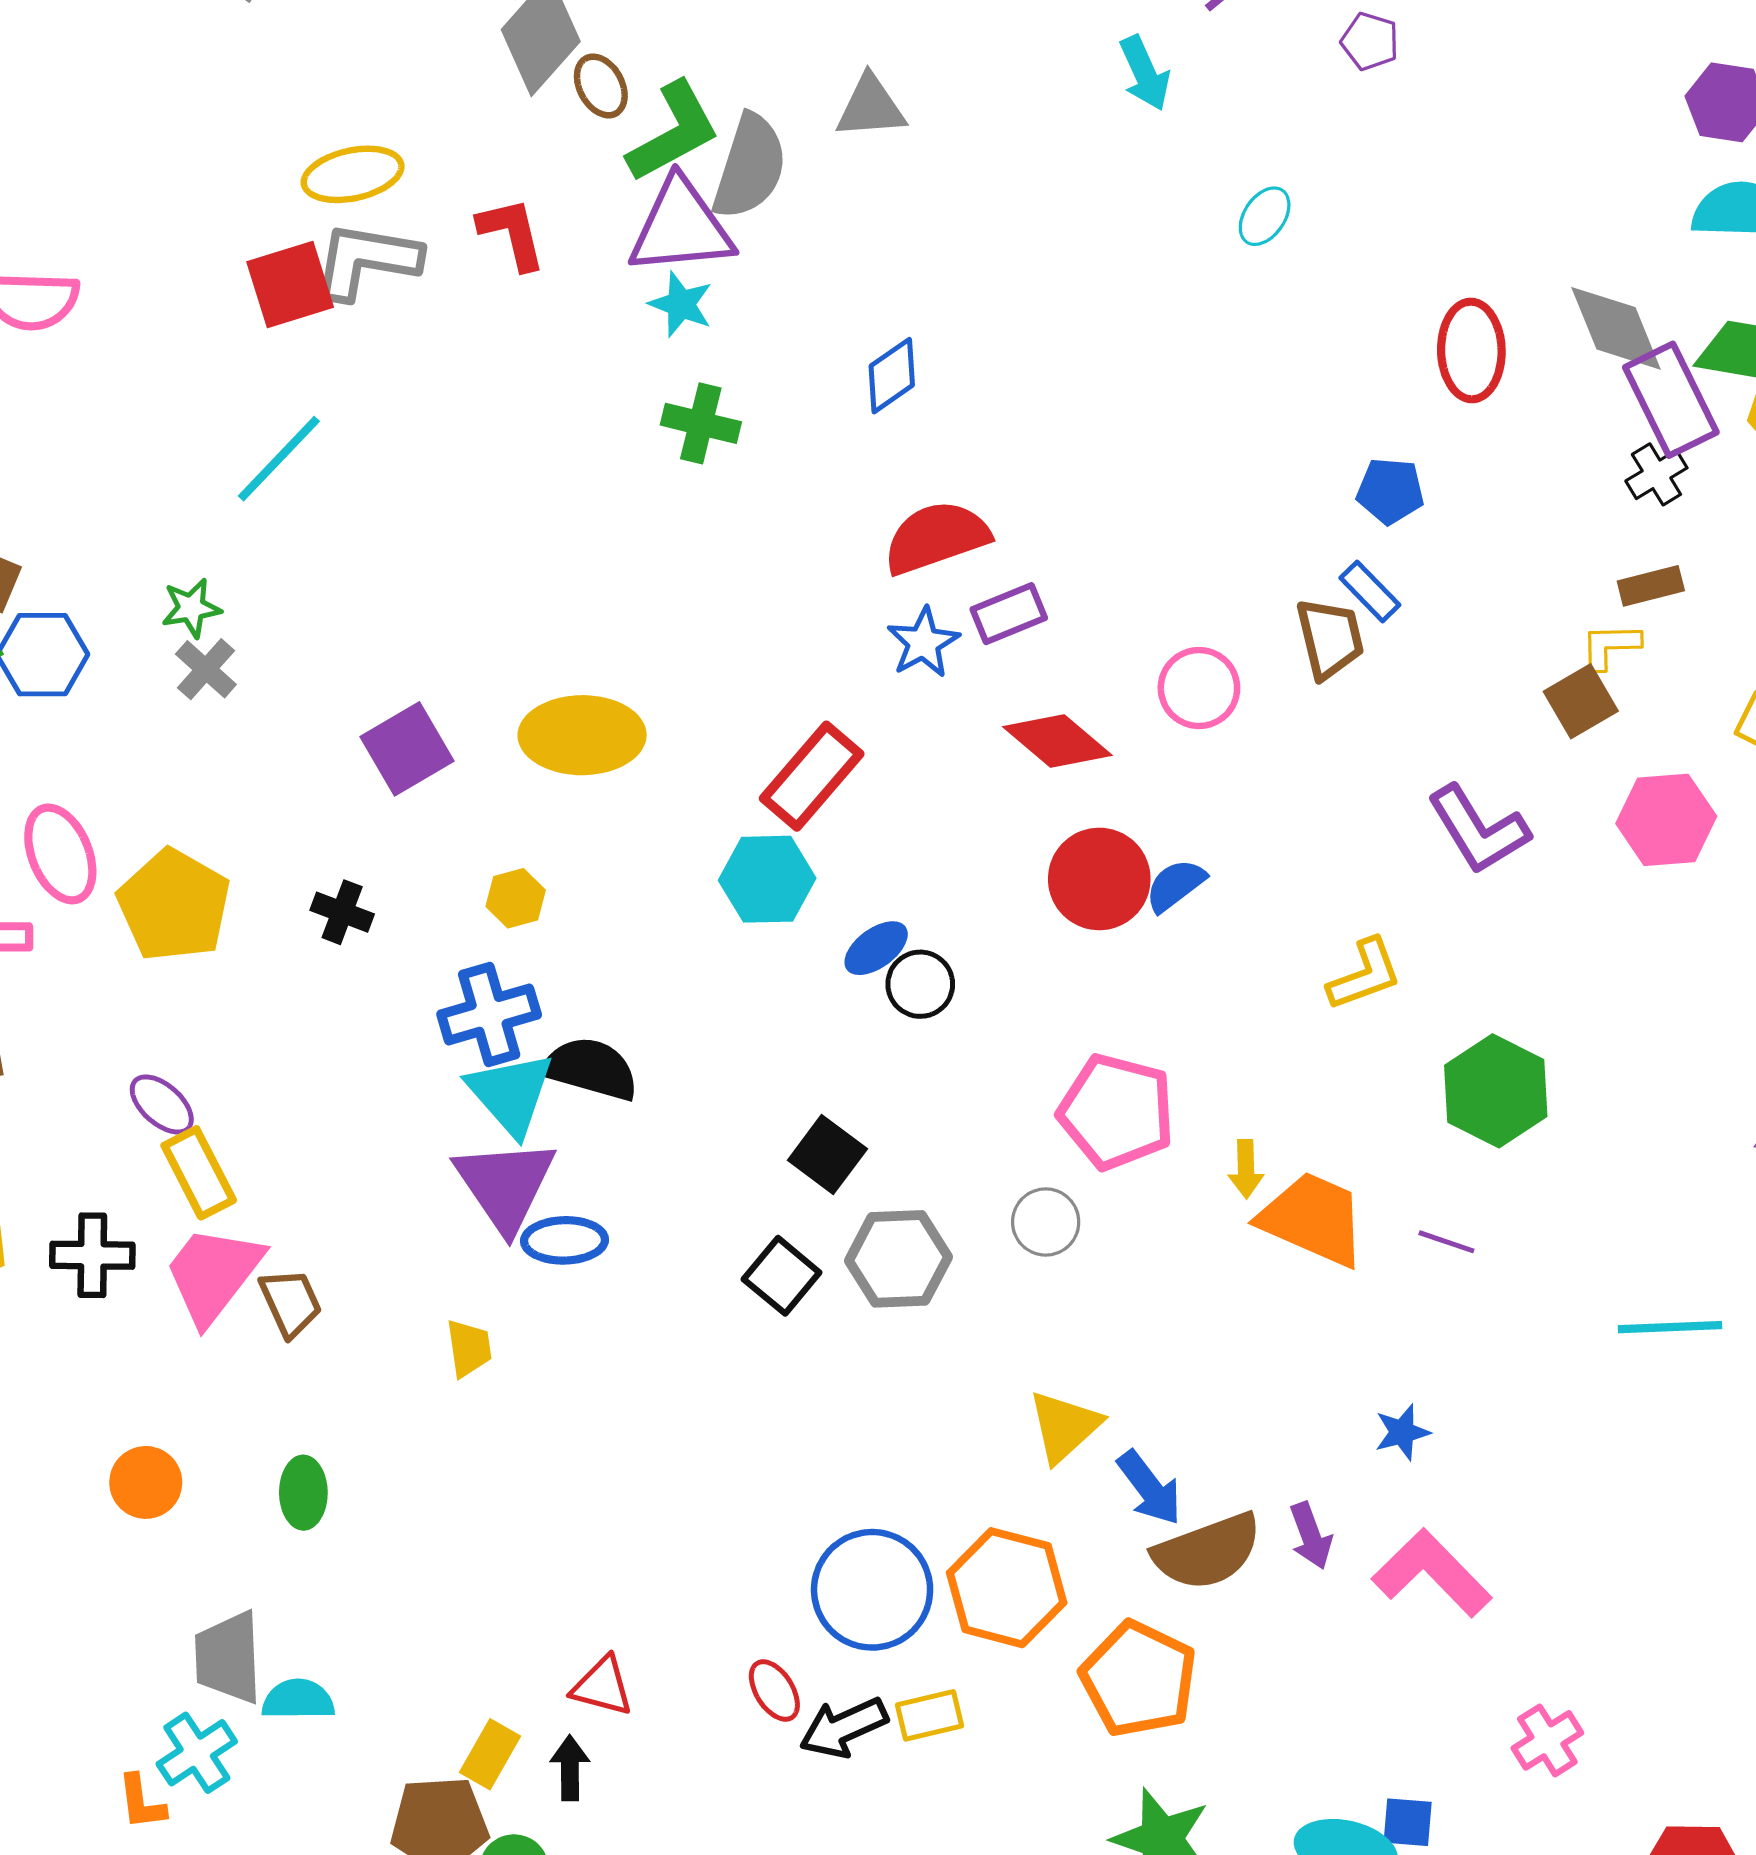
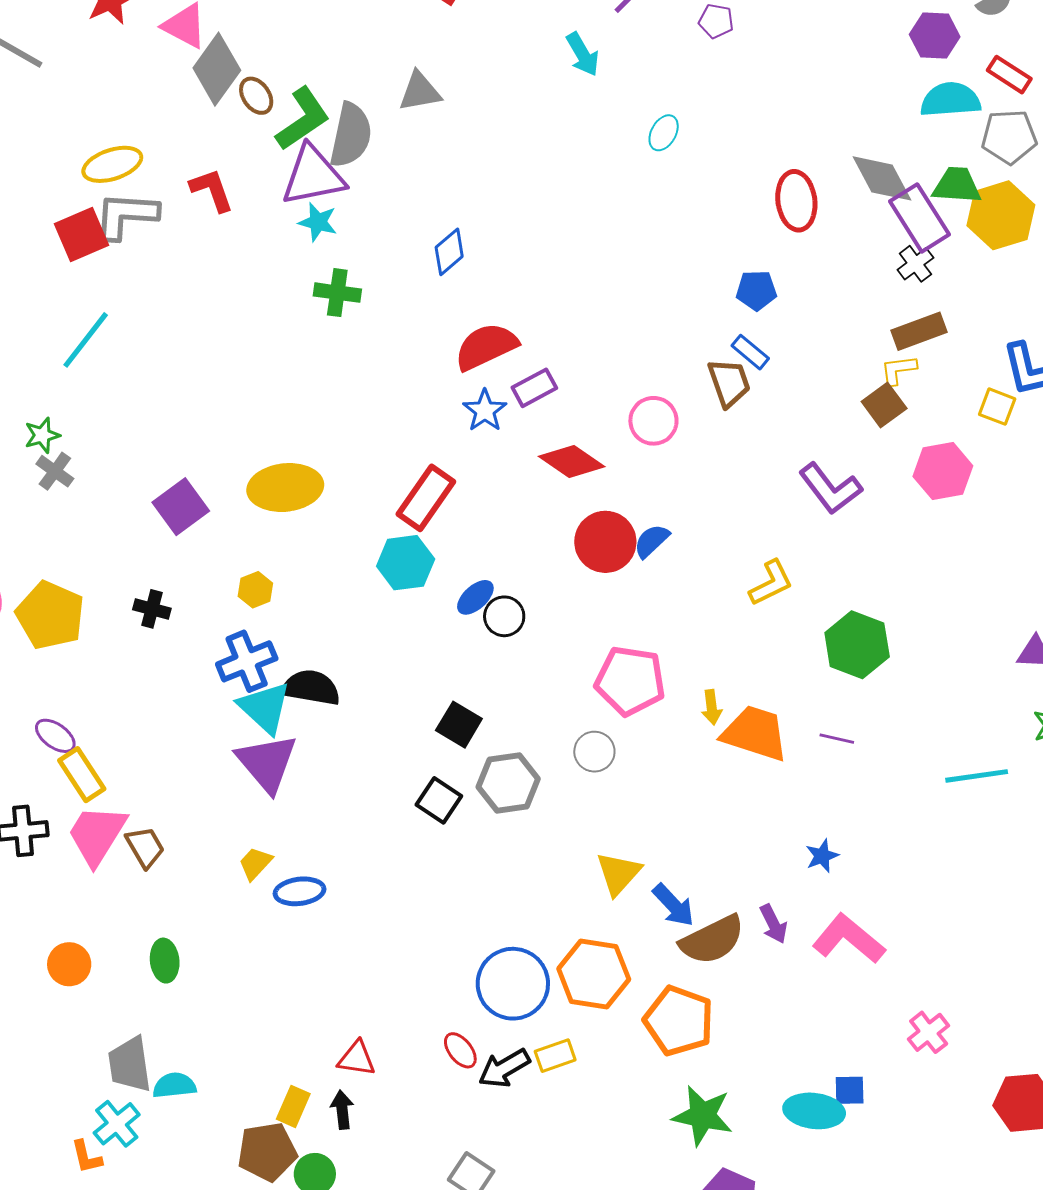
brown rectangle: (1651, 586) -> (919, 331), size x1.4
blue ellipse: (565, 1240) -> (300, 891), moved
yellow trapezoid: (469, 1348) -> (255, 863), turned -123

